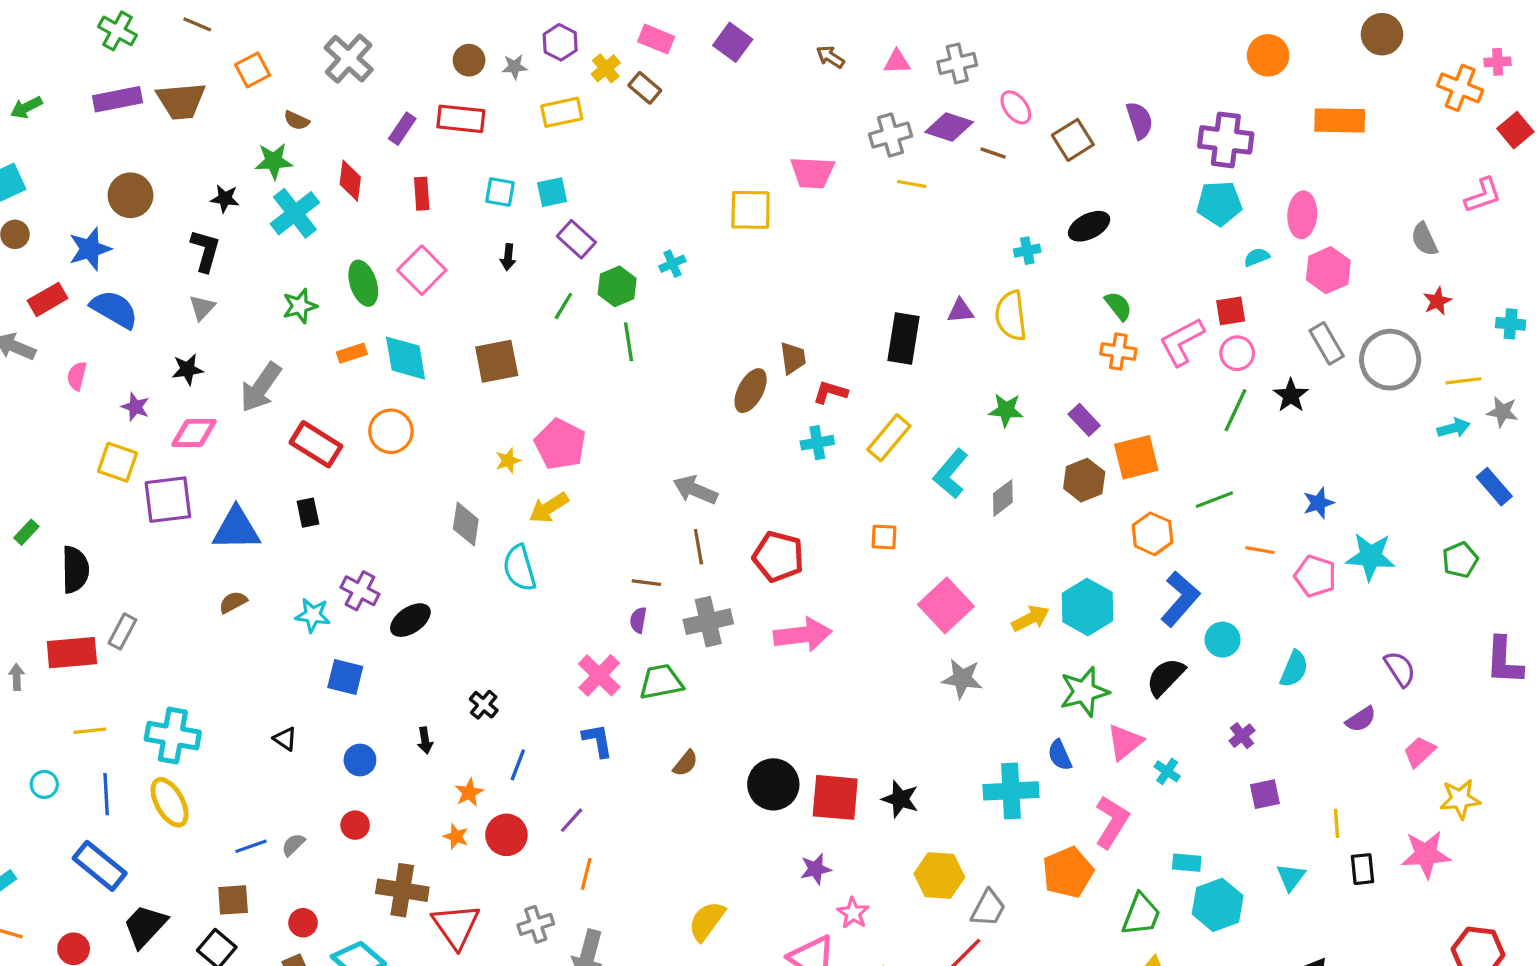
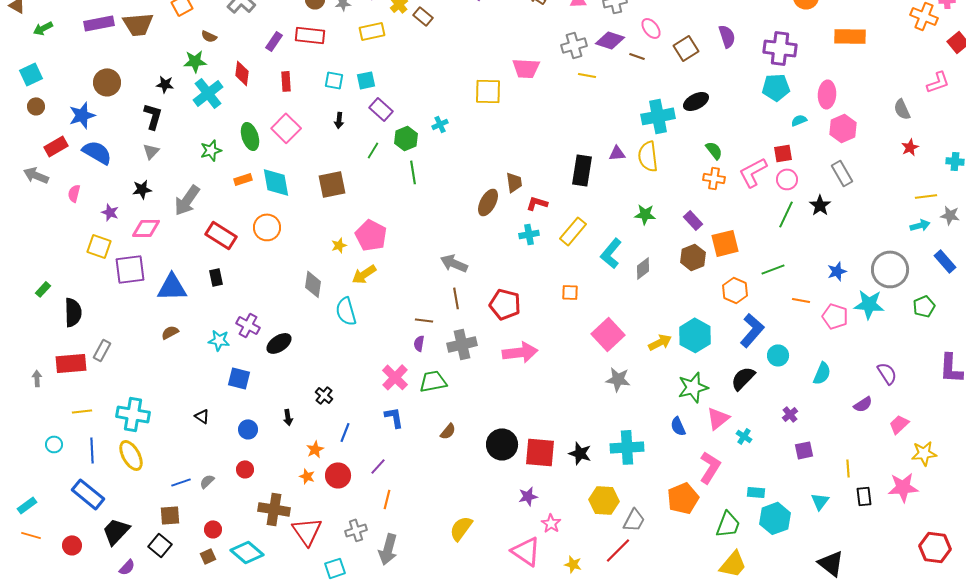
cyan cross: (1027, 251) -> (658, 116), size x2.0
gray circle: (1390, 360) -> (890, 269), moved
cyan cross: (1011, 791) -> (627, 447), moved

